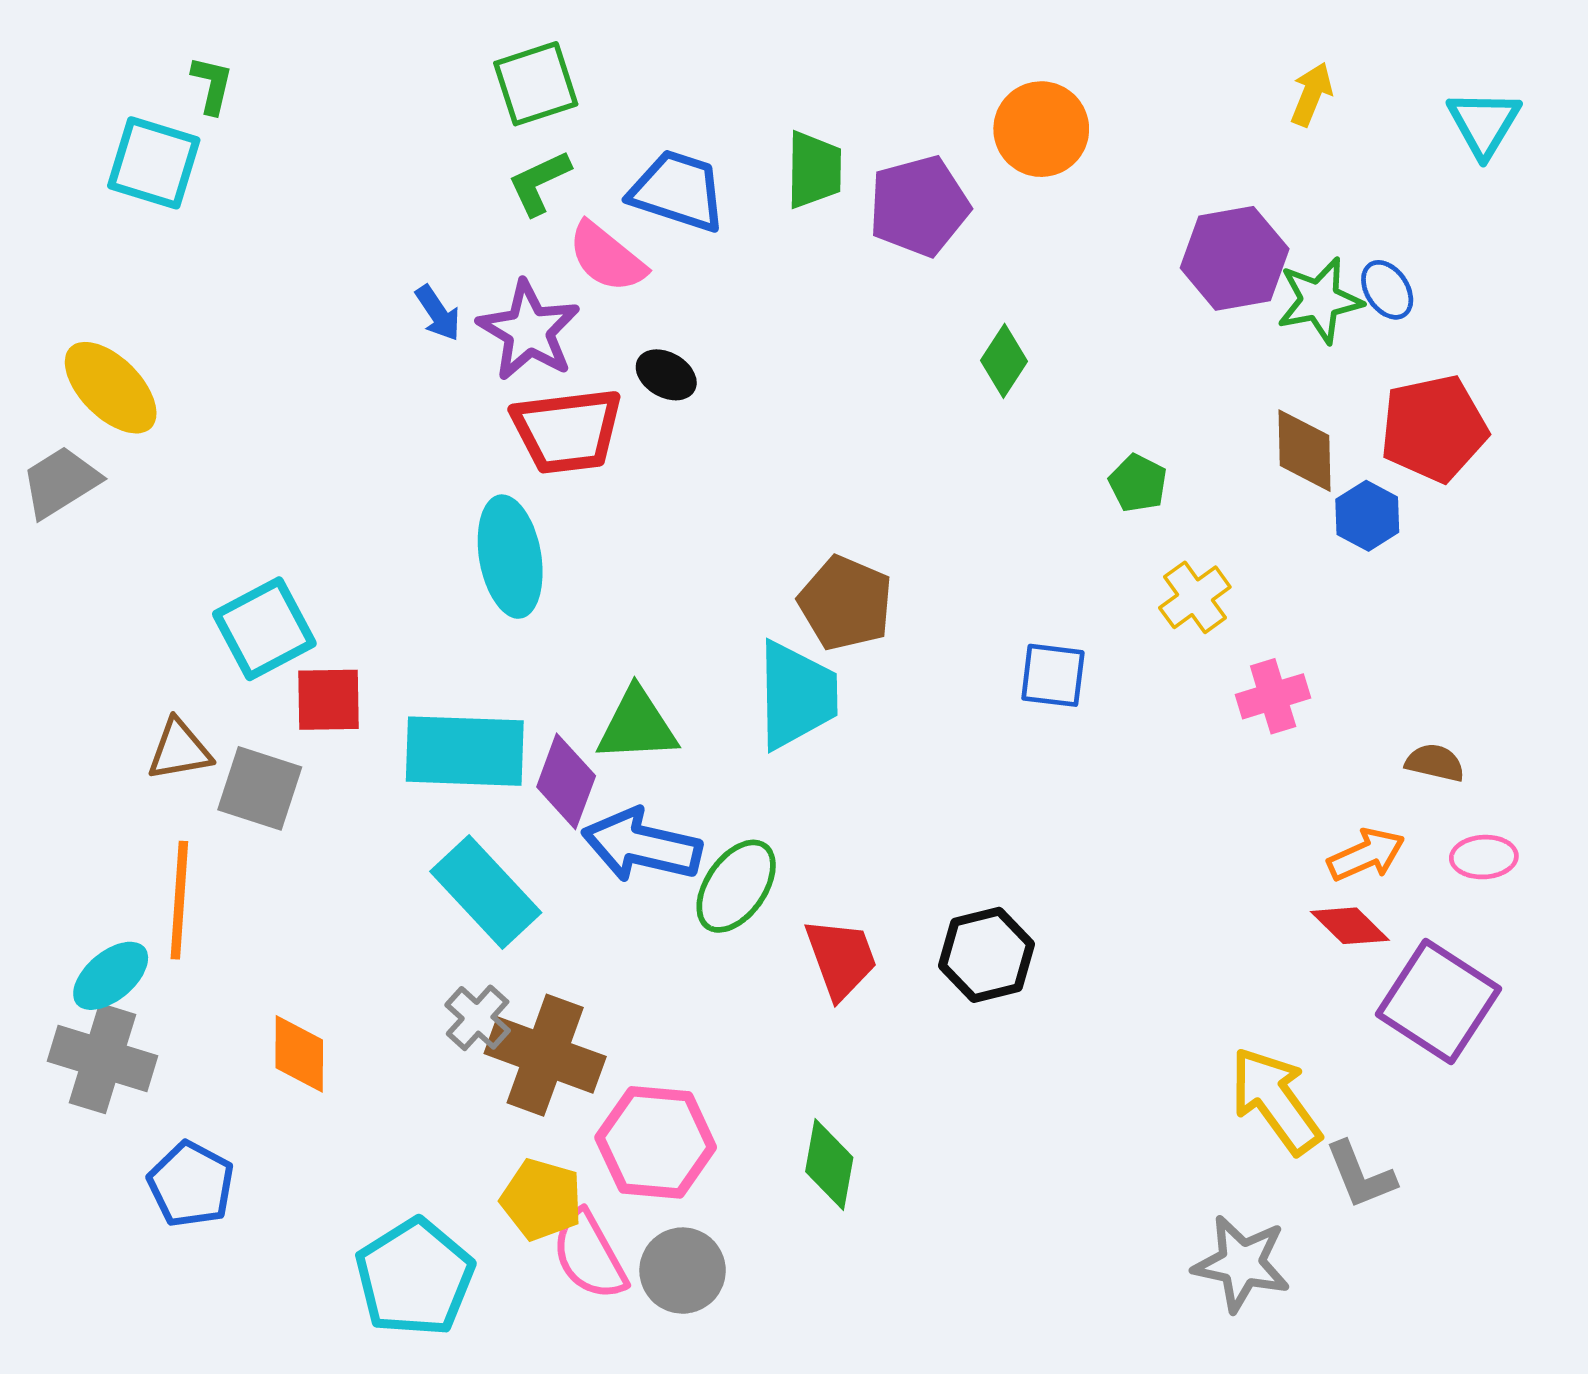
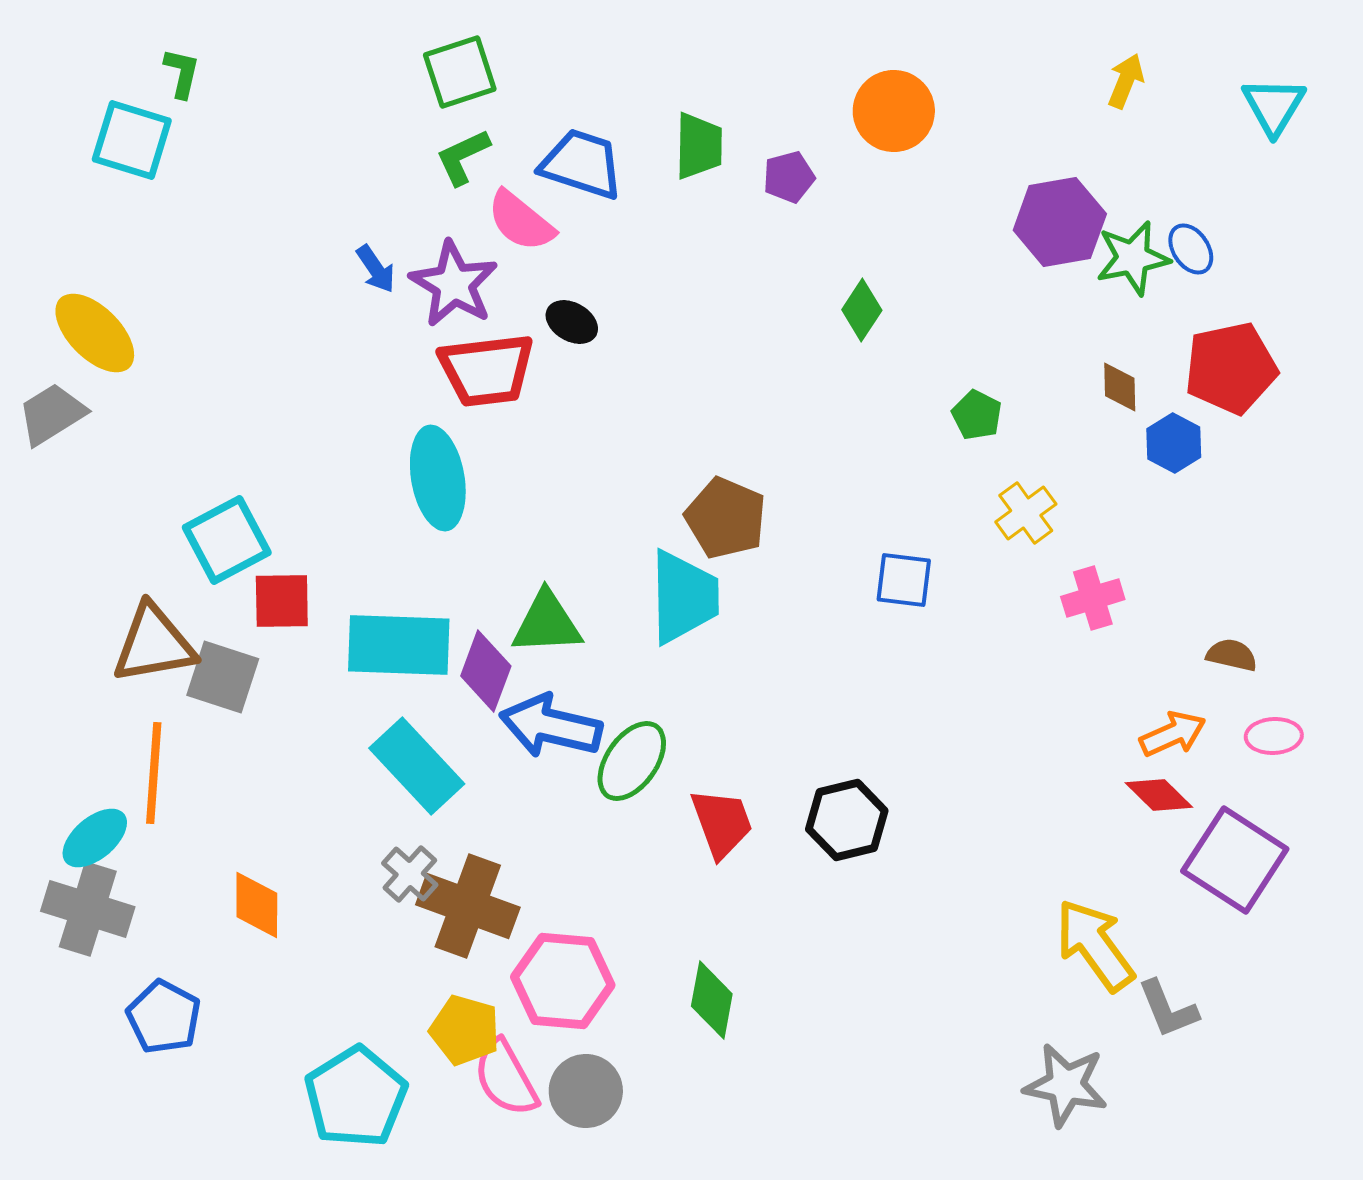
purple pentagon: (919, 206) -> (789, 177), size x0.6
brown diamond: (1304, 451) -> (1120, 387), size x0.7
brown triangle: (179, 750) -> (154, 644), size x1.5

